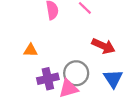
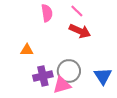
red arrow: (103, 46) -> (80, 31), moved

